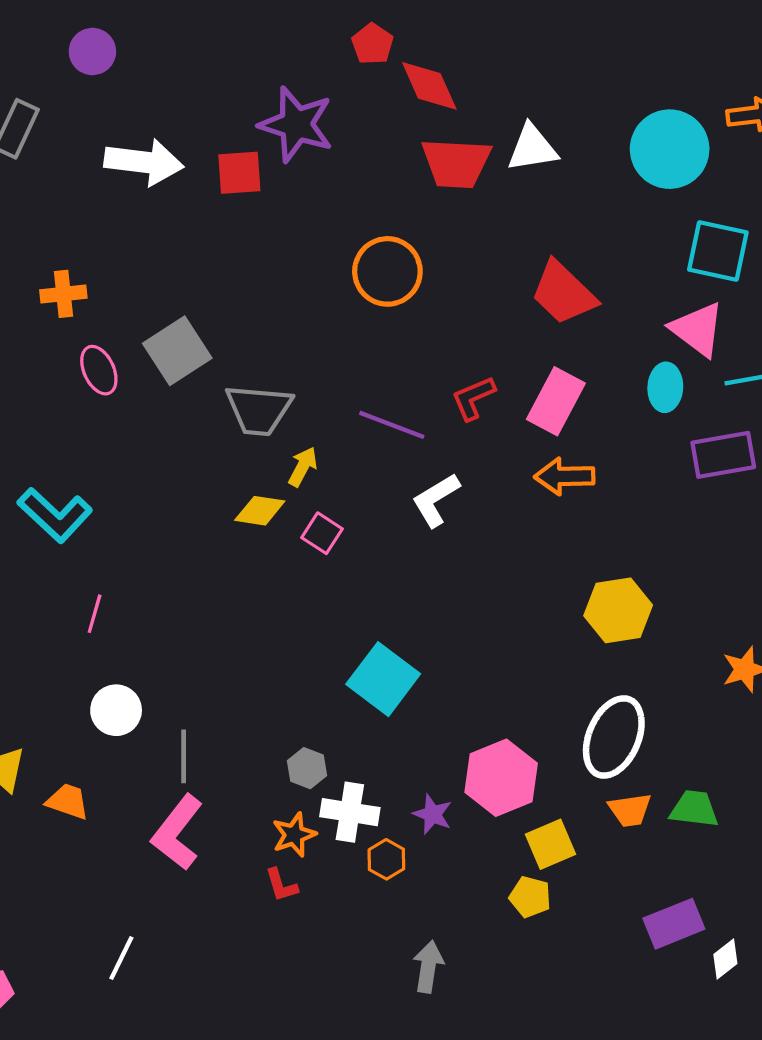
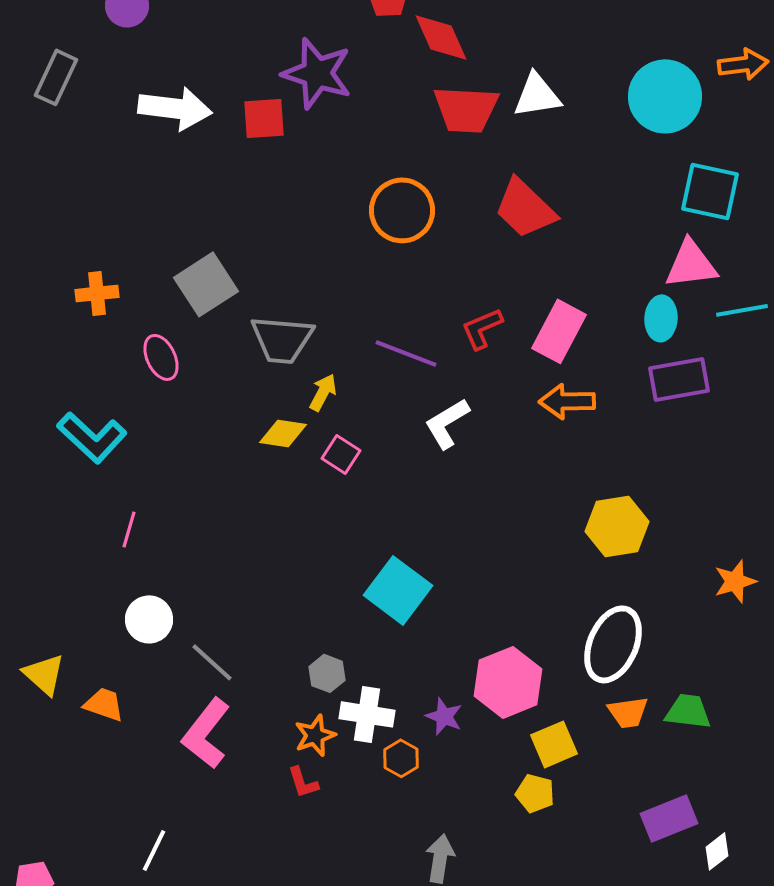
red trapezoid: (563, 293) -> (525, 208), moved
orange cross: (63, 294) -> (97, 293), moved
pink triangle: (697, 329) -> (691, 264), turned -44
pink ellipse: (99, 370) -> (161, 357), moved
purple rectangle: (723, 455) -> (679, 379), moved
gray line: (184, 756) -> (212, 662), turned -48

